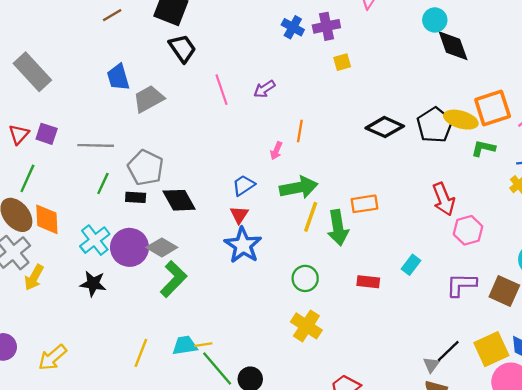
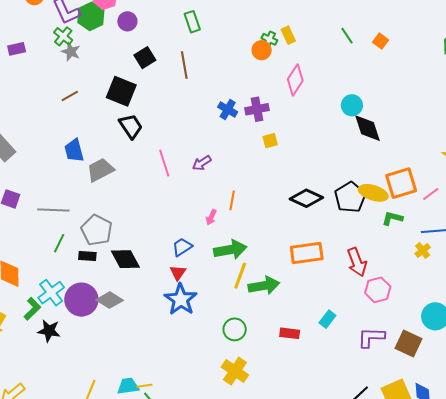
orange rectangle: (364, 204) -> (307, 253), moved, size x1.4
green arrow: (338, 228) -> (264, 286), turned -92
green L-shape: (173, 279) -> (32, 309), moved, size x0.7

